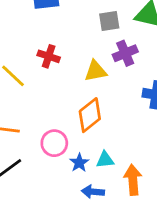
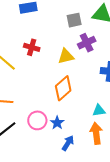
pink circle: (54, 143) -> (37, 120), moved
cyan triangle: (105, 160) -> (99, 110), moved
blue arrow: (93, 192) -> (68, 143), turned 119

